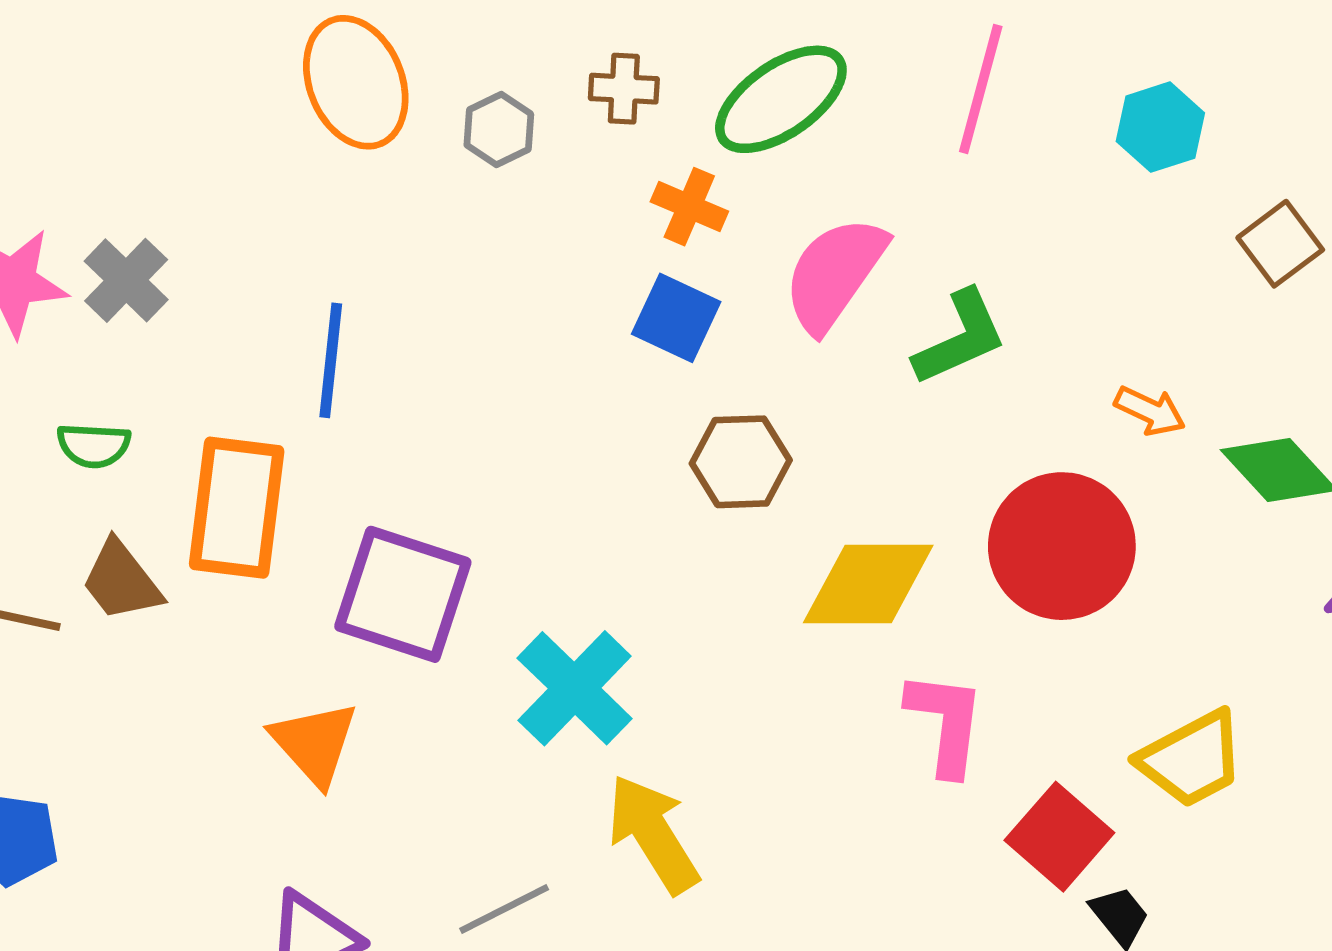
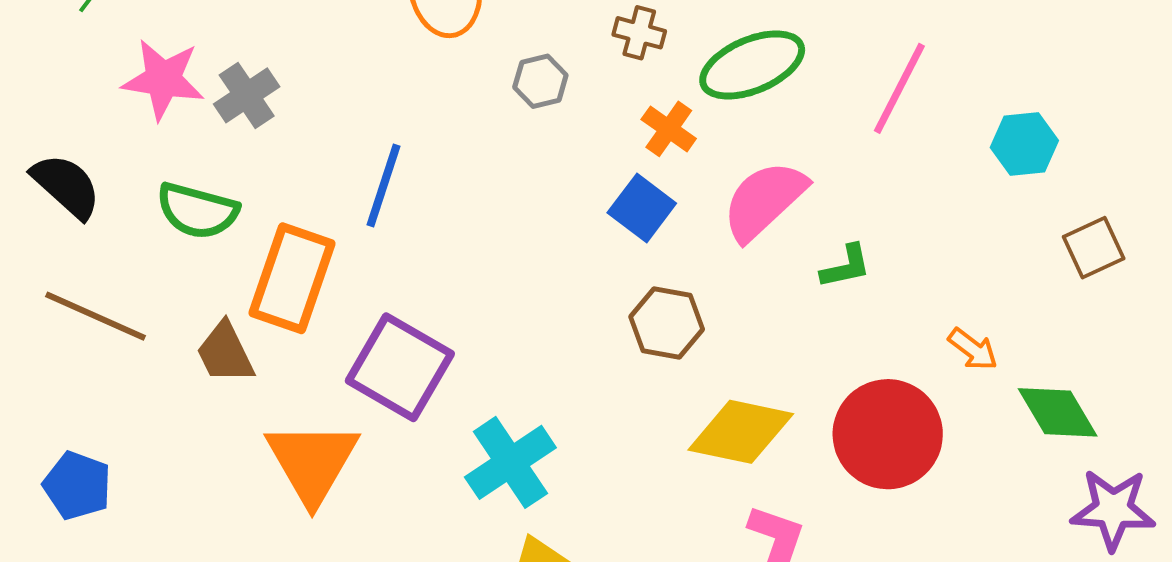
gray hexagon: (499, 129) -> (540, 81), moved
green L-shape: (960, 338) -> (846, 267), size x0.7
green semicircle: (94, 445) -> (197, 211), size x1.5
brown trapezoid: (121, 581) -> (225, 353), moved
orange triangle: (314, 743) -> (312, 462), size x1.4

